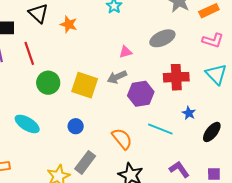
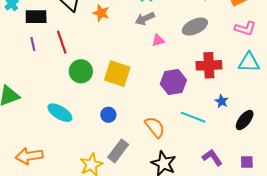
cyan triangle: (216, 74) -> (249, 62), turned -45
gray arrow: (117, 77) -> (145, 19), moved

